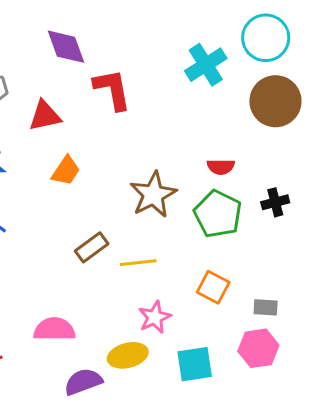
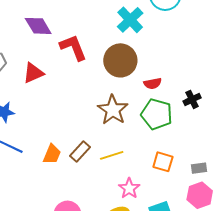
brown circle: (275, 101) -> (120, 60), moved
orange trapezoid: (66, 171) -> (52, 154), moved

